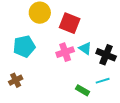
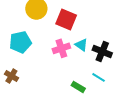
brown cross: (16, 80) -> (11, 76), turned -32
cyan line: (103, 81) -> (99, 77), turned 48

